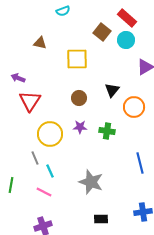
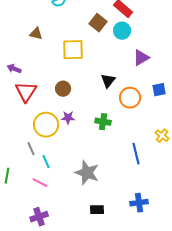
brown circle: (79, 98) -> (63, 89), moved
purple star: (80, 127) -> (68, 118), moved

